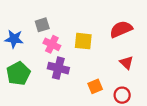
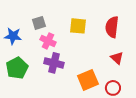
red semicircle: (121, 29) -> (112, 27), turned -60
yellow square: (83, 41) -> (78, 26), moved
orange square: (95, 86) -> (88, 80), size x1.5

